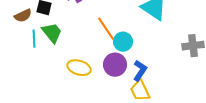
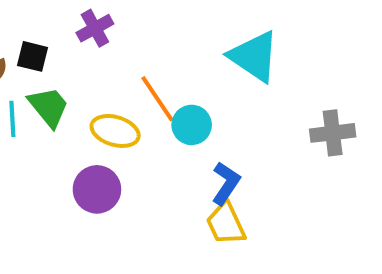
purple circle: (115, 65) -> (97, 189), moved
yellow ellipse: (79, 68) -> (115, 131), moved

